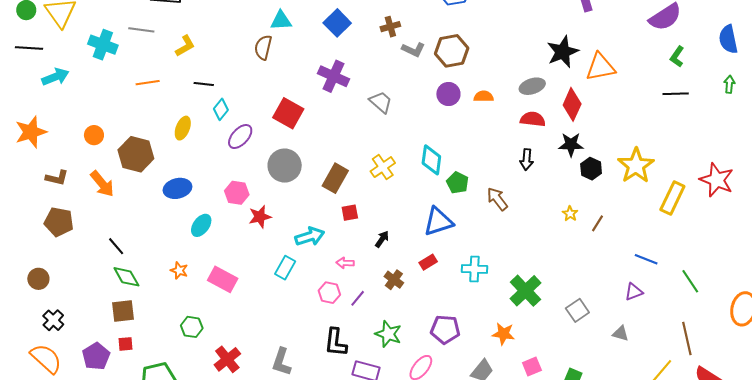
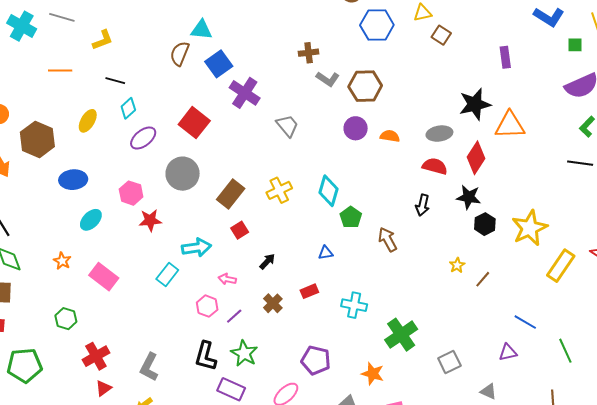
blue square: (337, 23) -> (219, 64), moved
red square: (350, 213) -> (240, 230), turned -30
blue triangle: (438, 222) -> (326, 253), size x0.5
green star: (388, 334) -> (244, 353), moved

